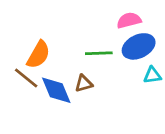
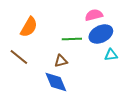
orange semicircle: (38, 55) -> (29, 27), moved
blue diamond: (56, 90) -> (56, 82), moved

